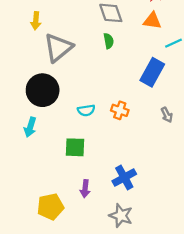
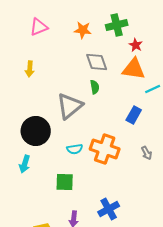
orange triangle: (152, 21) -> (134, 69), size x1.4
gray triangle: (58, 48) -> (70, 106), moved
blue rectangle: (152, 72) -> (134, 115), size x0.7
orange cross: (120, 110) -> (105, 149), size x1.8

